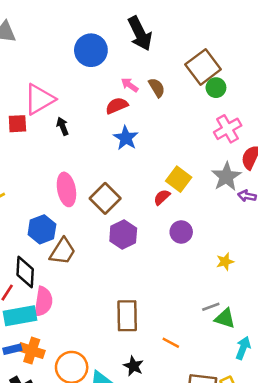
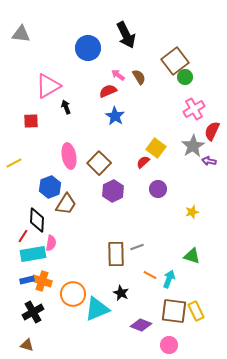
red square: (17, 124) -> (31, 121), moved
pink semicircle: (43, 302) -> (51, 243), size x0.7
gray line: (211, 307) -> (137, 247), moved
cyan arrow: (243, 348) -> (169, 279), moved

